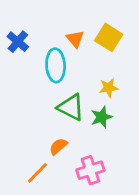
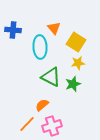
yellow square: (109, 37) -> (76, 42), moved
blue cross: (18, 42) -> (13, 30), turned -35
pink cross: (90, 170) -> (52, 126), moved

